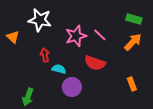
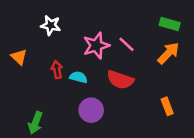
white star: (40, 20) -> (51, 25), size x0.7
orange triangle: (13, 37) -> (19, 57), moved
cyan semicircle: (59, 69) -> (78, 77), moved

